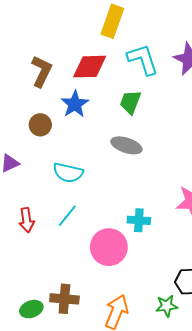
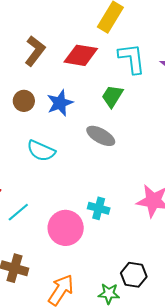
blue star: (75, 104) -> (60, 103), moved
cyan line: (67, 216) -> (18, 212), moved

